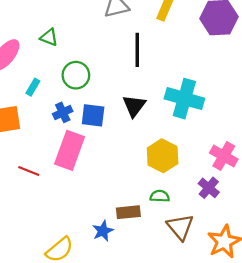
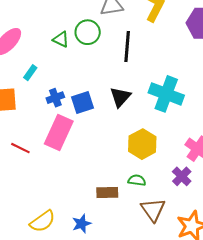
green triangle: (49, 37) -> (61, 39), moved
green circle: (76, 75) -> (88, 32), moved
blue square: (93, 115) -> (83, 102), turned -30
blue star: (103, 231) -> (82, 224), moved

